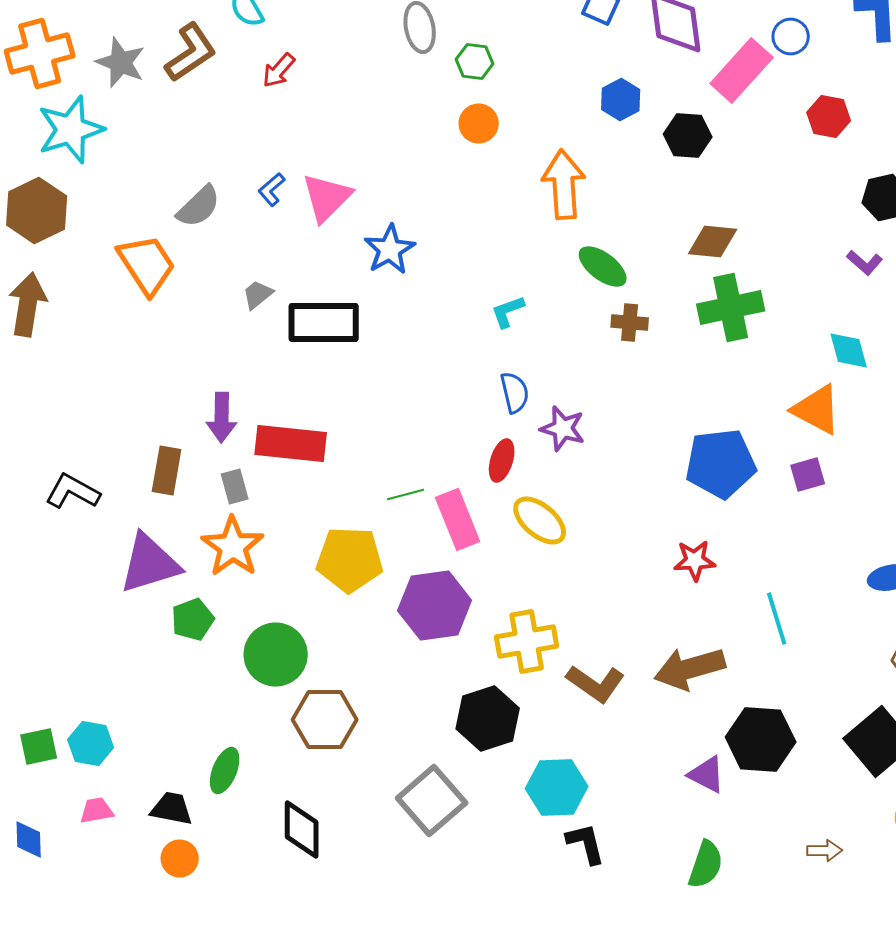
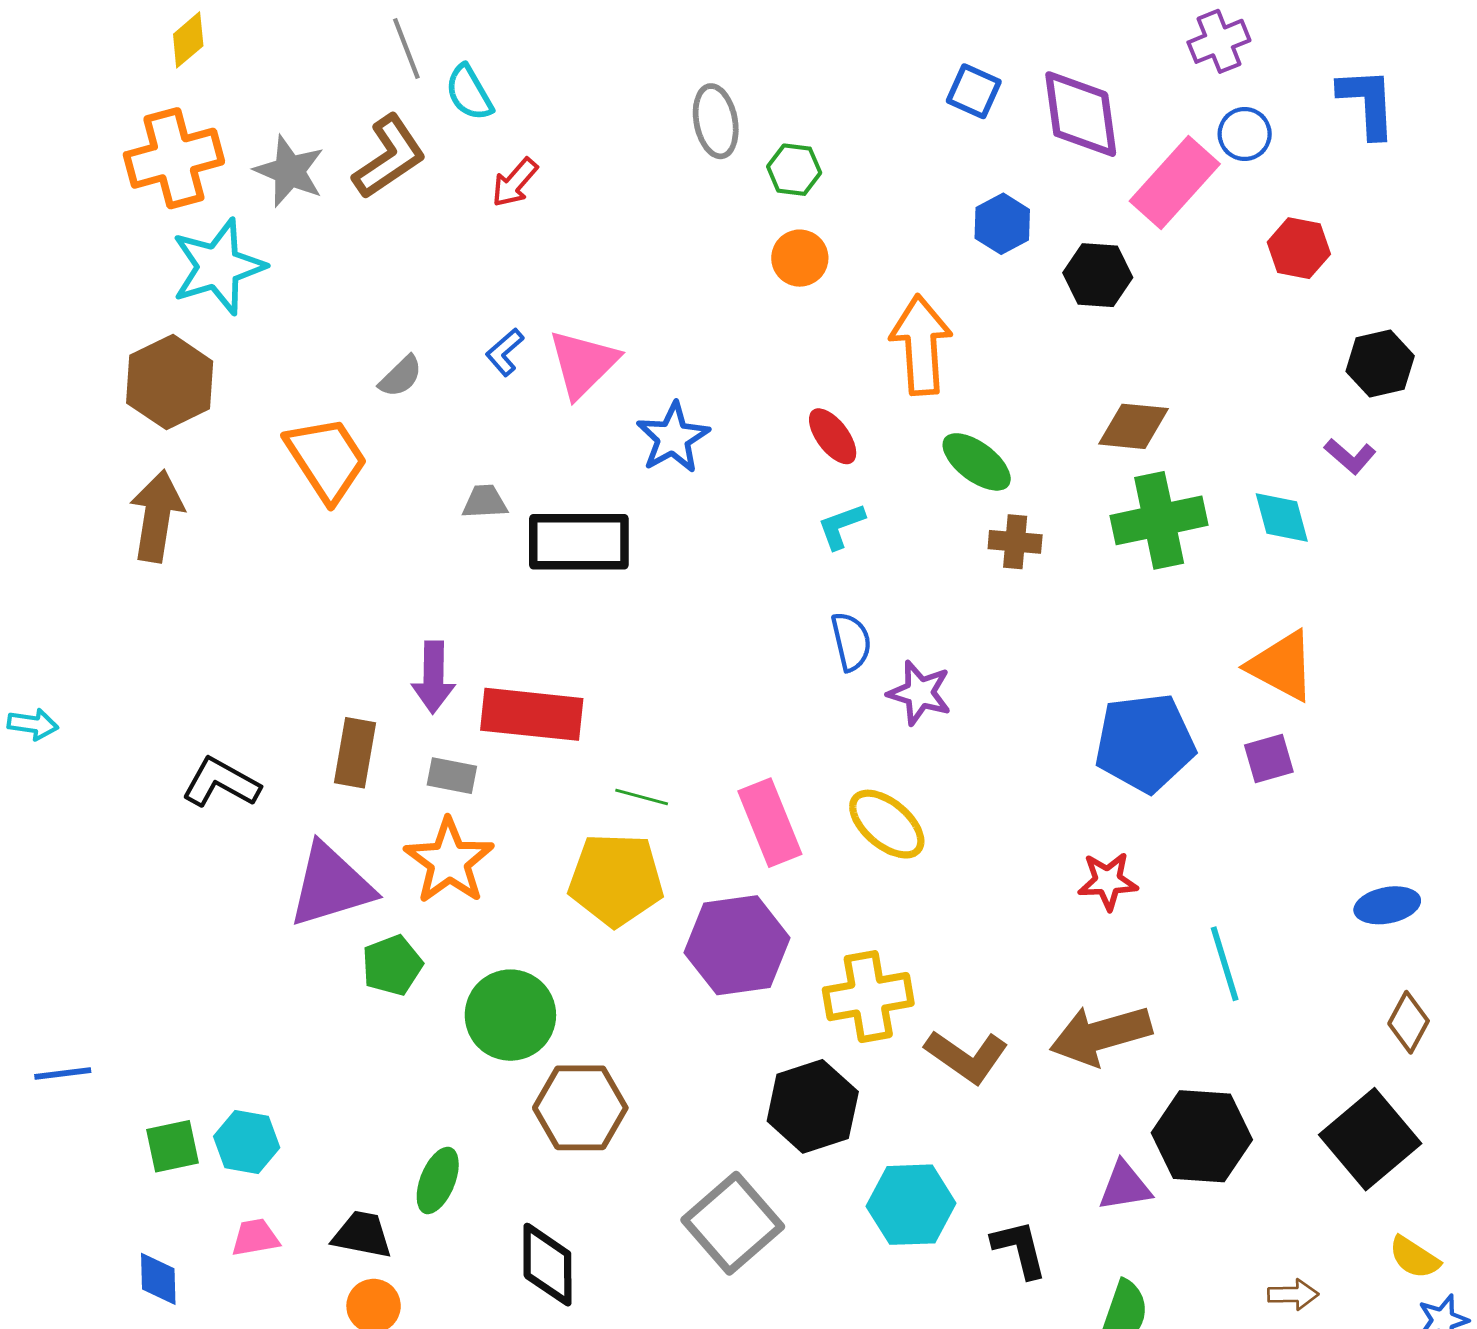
gray semicircle: (199, 206) -> (401, 376), size x0.7
gray trapezoid: (258, 294) -> (485, 502), turned 36
cyan diamond: (849, 350) -> (1282, 518), moved
red ellipse: (502, 460) -> (833, 436), moved, turned -54
gray rectangle: (235, 486) -> (452, 776), turned -64
green line: (406, 494) -> (642, 797), moved, turned 30
purple triangle: (707, 774) -> (1125, 1186), turned -36
black L-shape: (586, 844) -> (1019, 1249), moved

